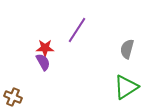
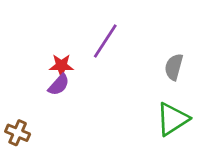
purple semicircle: (43, 62) -> (59, 85), turned 72

